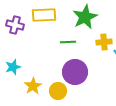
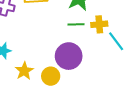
green line: (68, 42) -> (76, 24), moved

